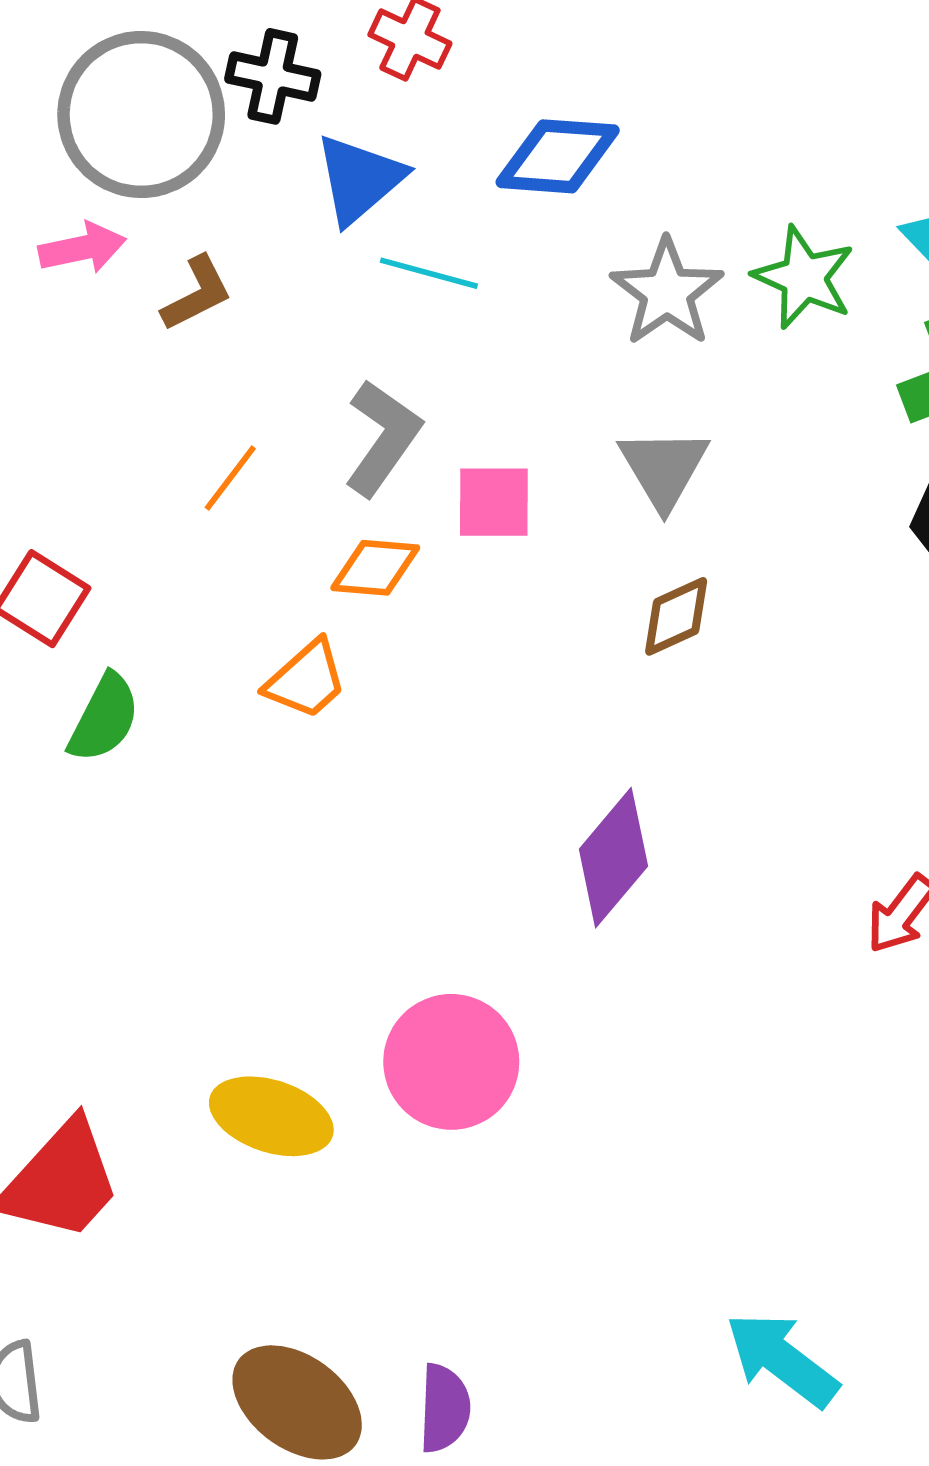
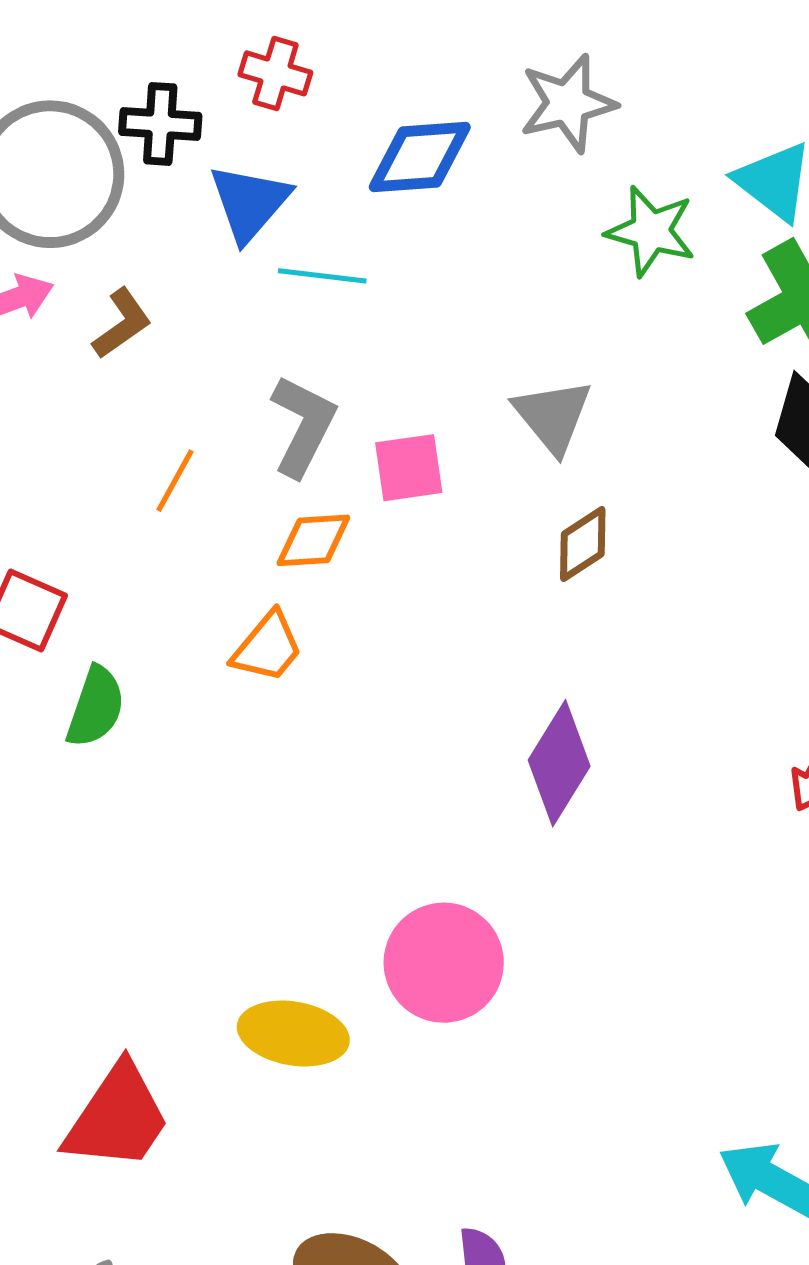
gray star: (667, 292) -> (568, 103), moved, turned 30

